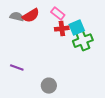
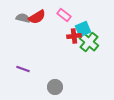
red cross: (62, 29) -> (74, 36), moved
green cross: (83, 41) -> (89, 42), turned -30

